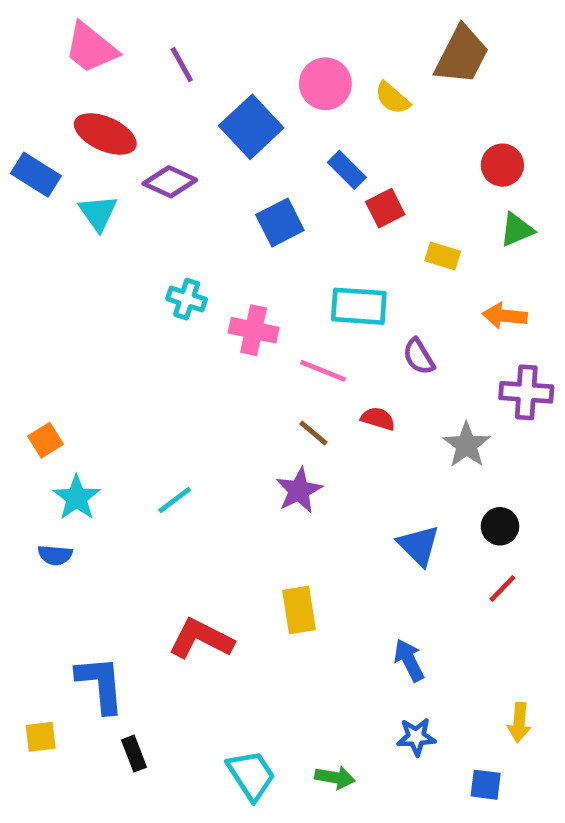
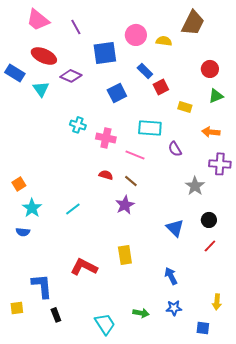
yellow semicircle: (392, 98) -> (164, 41), turned 147
blue square: (251, 127) -> (105, 53), turned 35
red semicircle: (378, 419) -> (106, 175), moved
green arrow: (335, 777) -> (141, 313), moved

